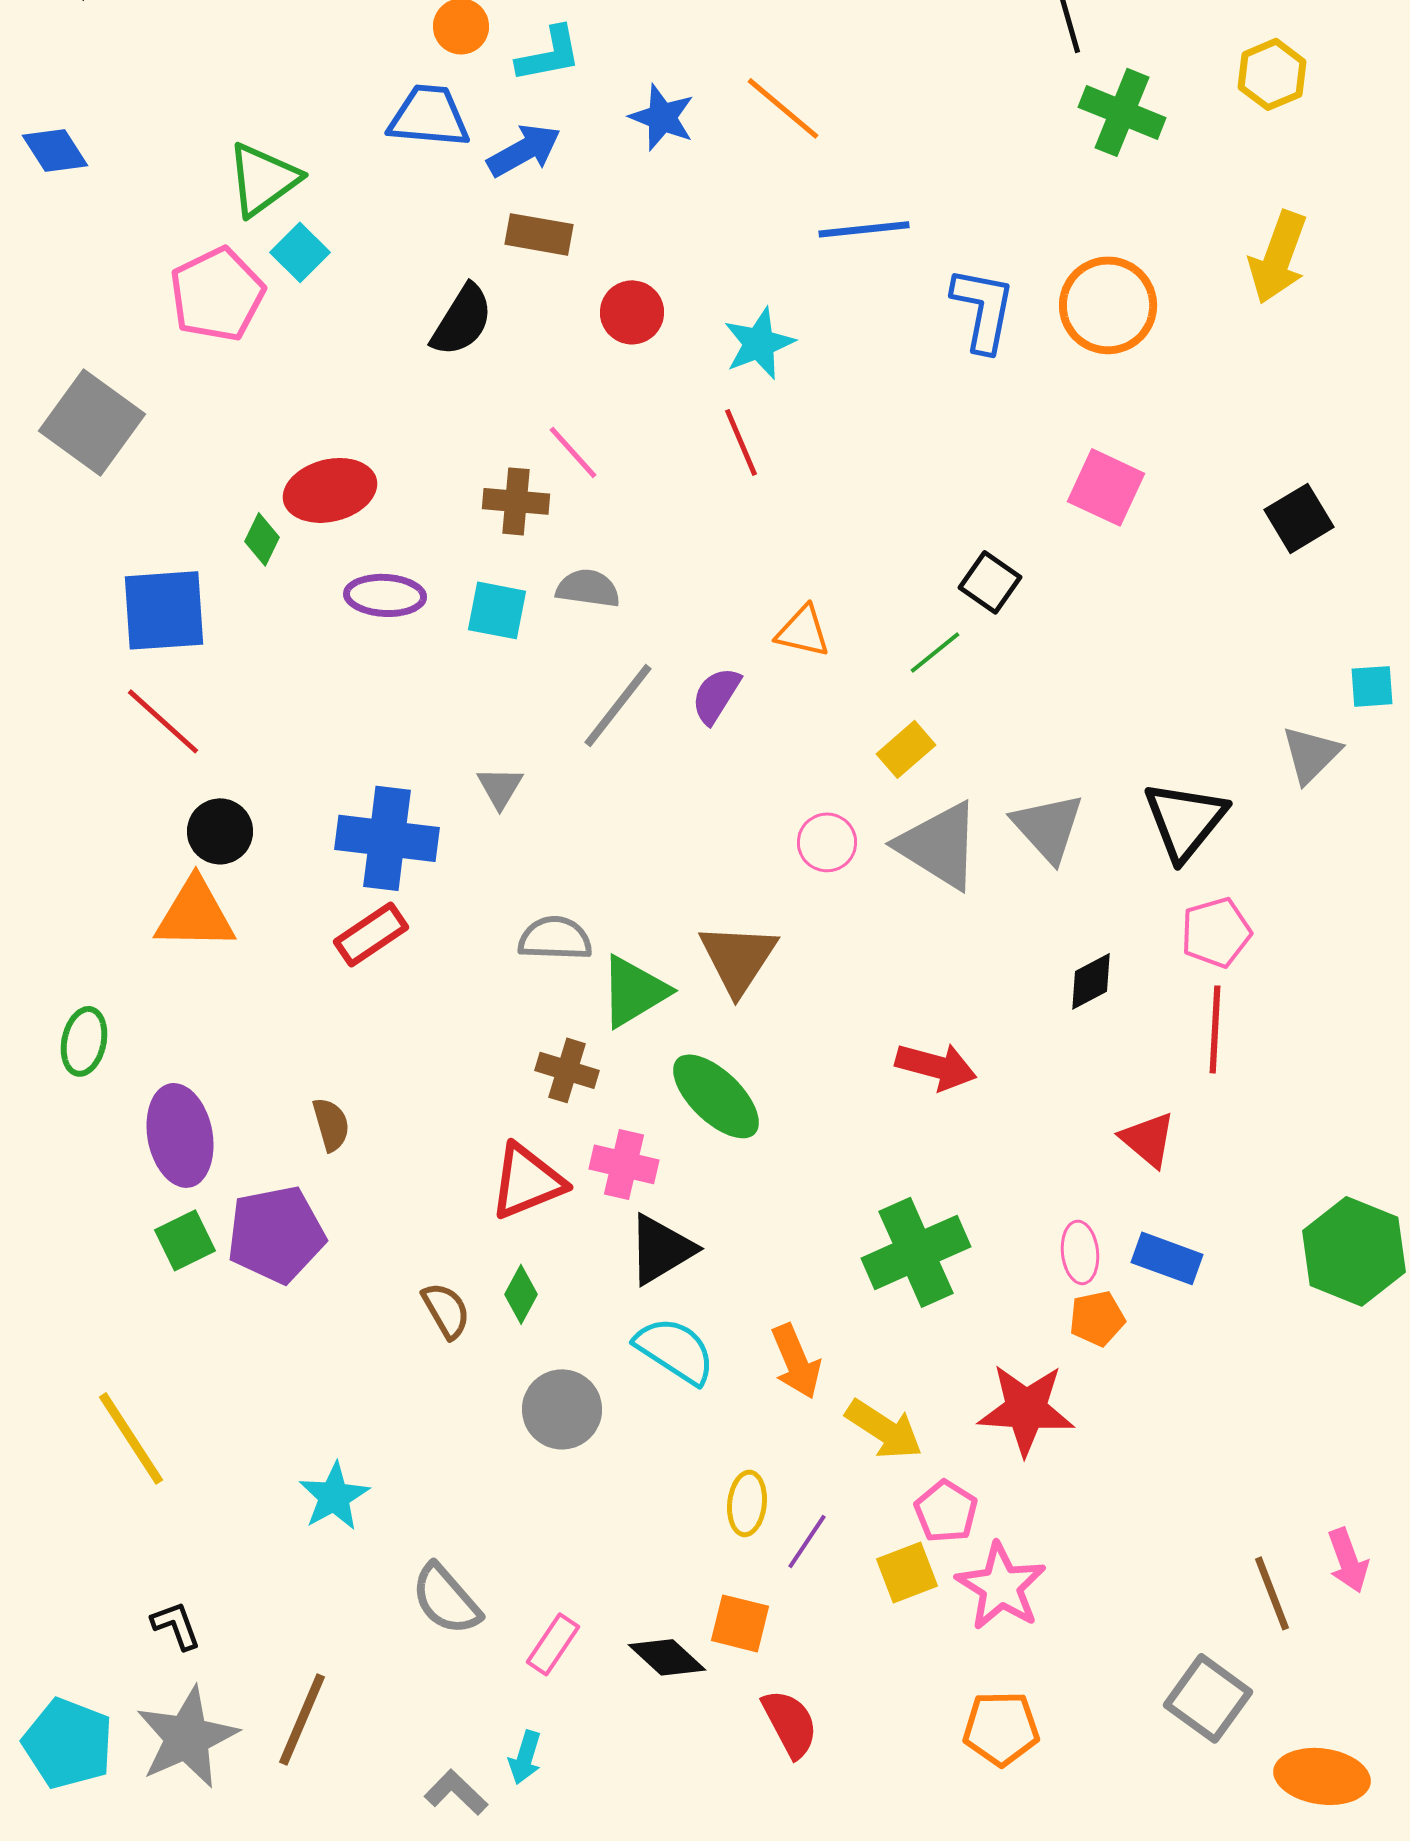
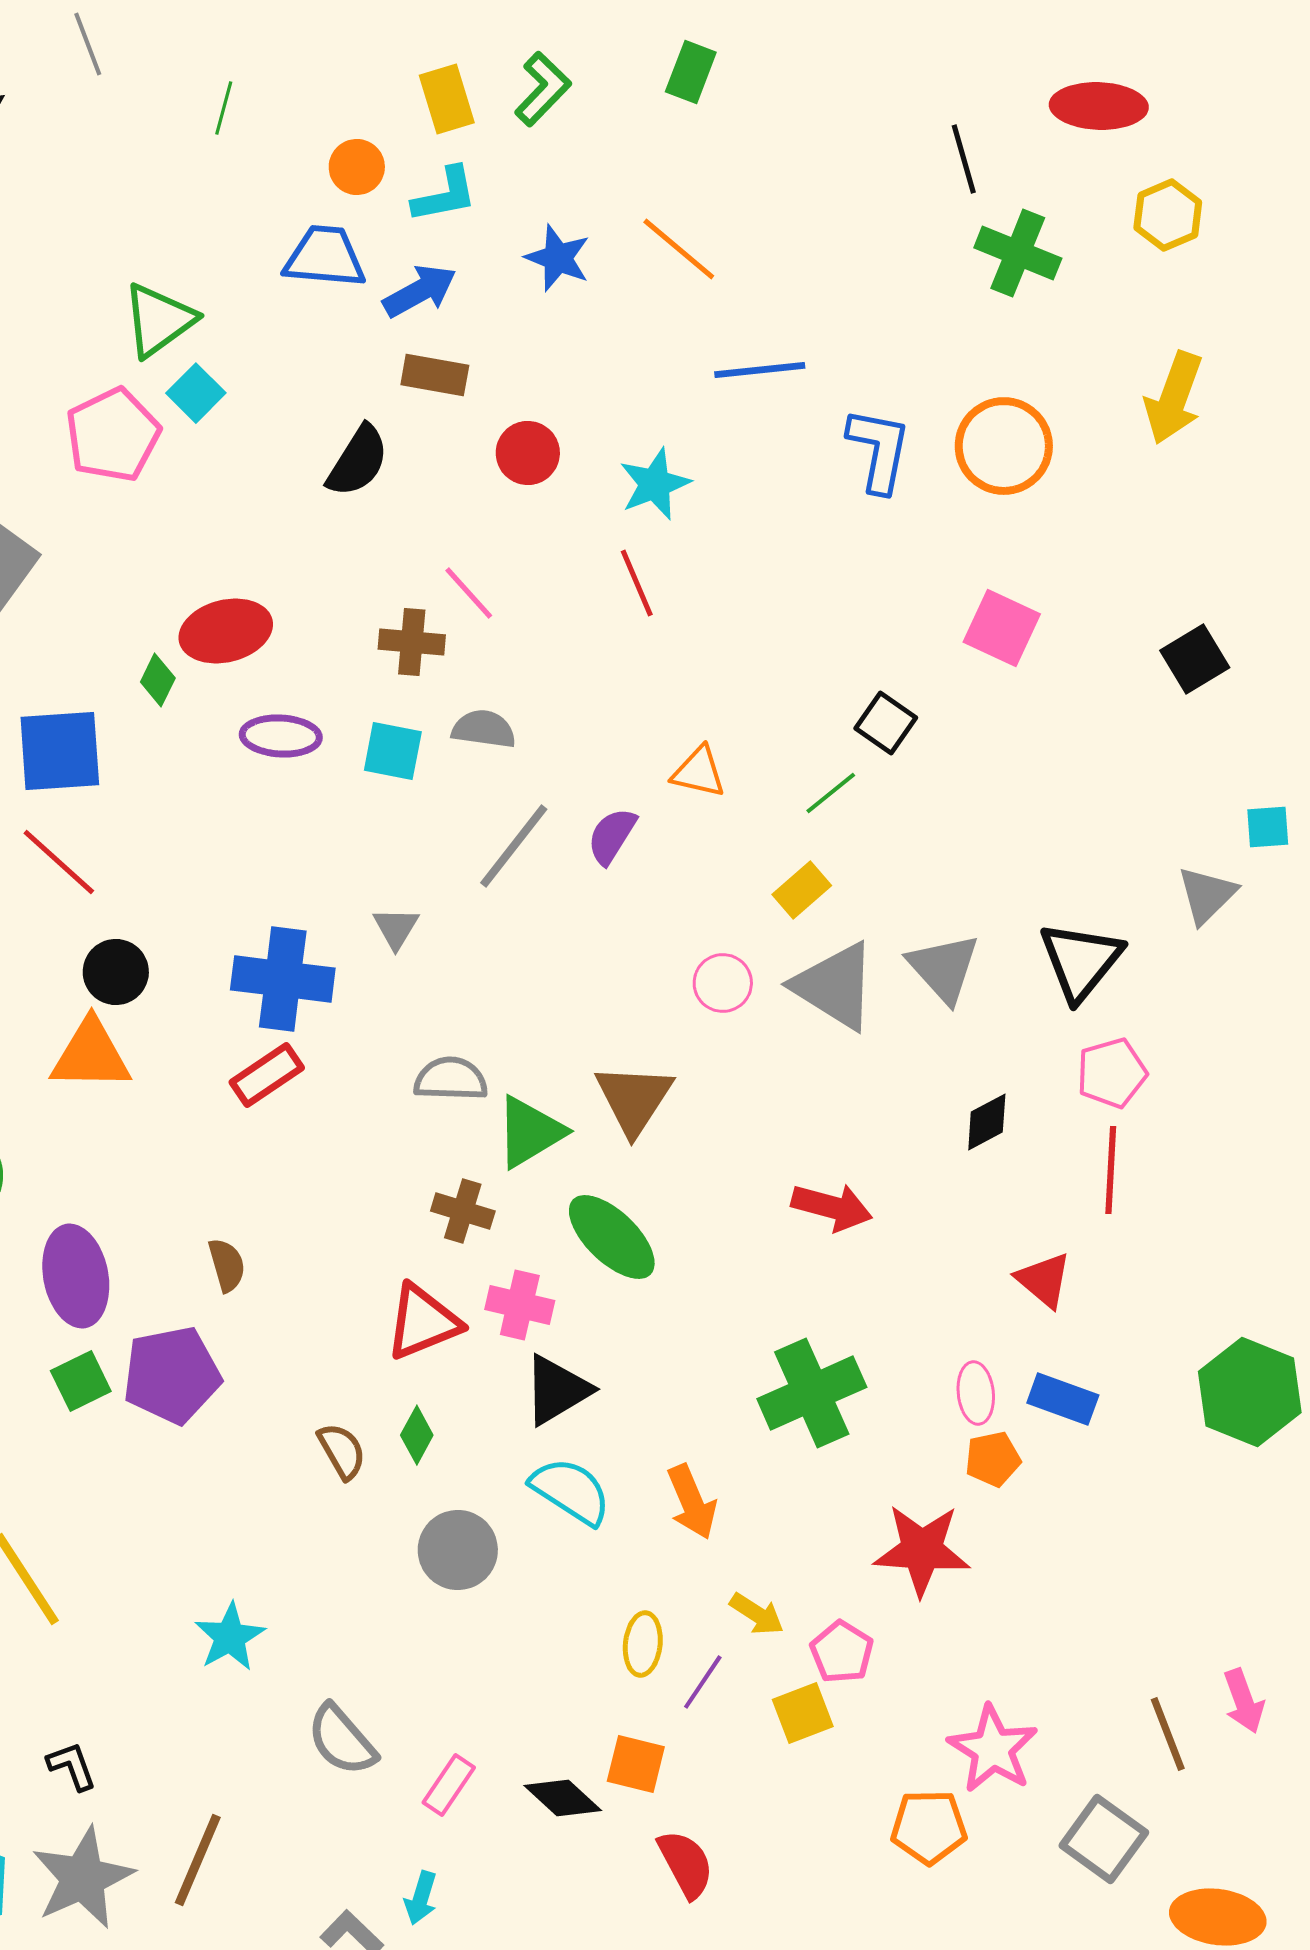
yellow arrow: (884, 1429) -> (757, 1614), moved, size x0.7
pink star: (1001, 1586) -> (993, 1749), moved
orange pentagon: (1001, 1728) -> (929, 1827), moved

